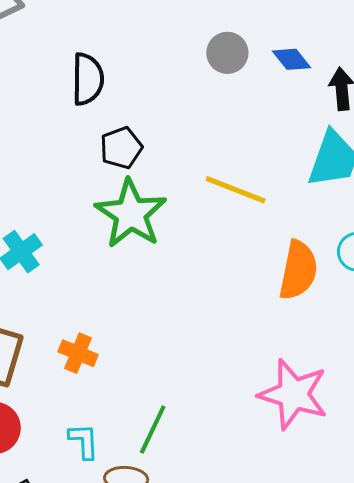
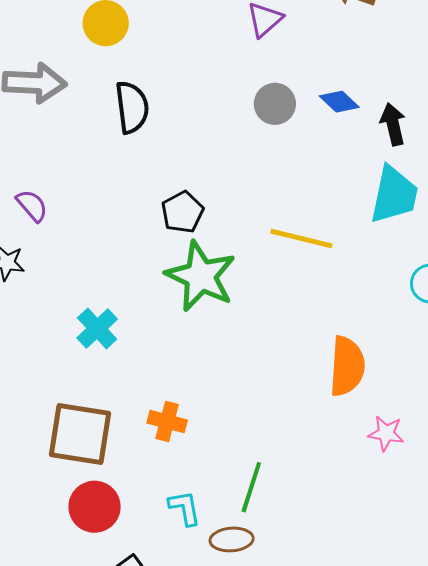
black semicircle: (88, 79) -> (132, 107), moved
orange semicircle: (298, 270) -> (347, 366), moved
pink star: (293, 394) -> (386, 433), size x0.5

